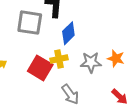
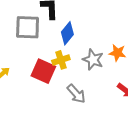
gray star: (91, 62) -> (93, 60), turned 30

